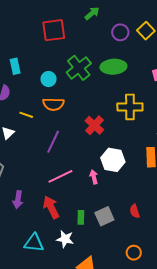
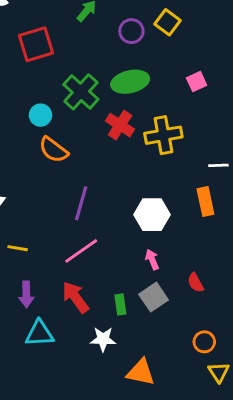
orange semicircle: (53, 104) -> (54, 150), turned 45
yellow line: (26, 115) -> (18, 248), moved
red cross: (94, 125) -> (120, 125), moved
purple line: (53, 142) -> (81, 203), moved
pink arrow: (94, 177) -> (152, 260), moved
cyan triangle: (34, 243) -> (39, 333), moved

